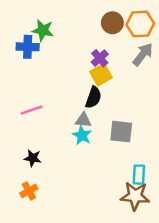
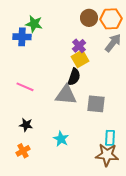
pink line: (31, 110) -> (25, 87), turned 42
gray triangle: (83, 120) -> (66, 95), size x1.6
cyan star: (82, 135) -> (61, 139), moved

